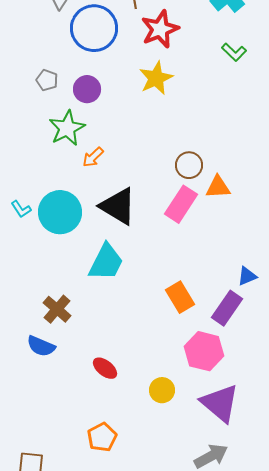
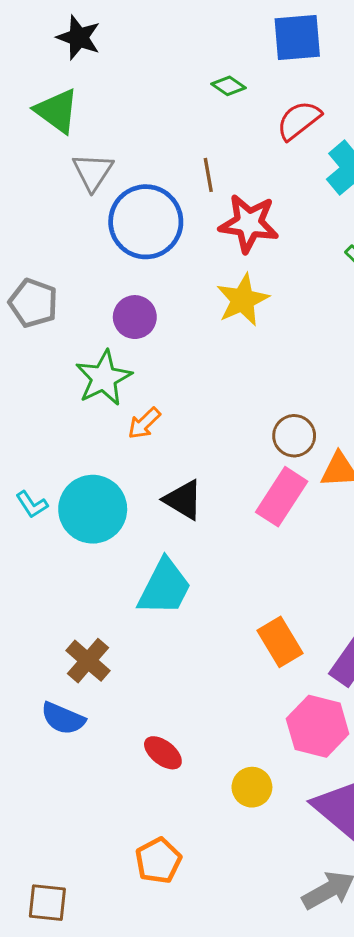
red star: (160, 29) -> (249, 223), turned 30
gray pentagon: (47, 80) -> (33, 303), moved, size x1.4
black triangle: (118, 206) -> (183, 500), size x0.7

